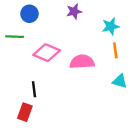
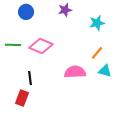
green line: (15, 37) -> (13, 45), moved
orange line: (115, 50) -> (97, 53), moved, turned 48
pink semicircle: (82, 62) -> (75, 72), moved

